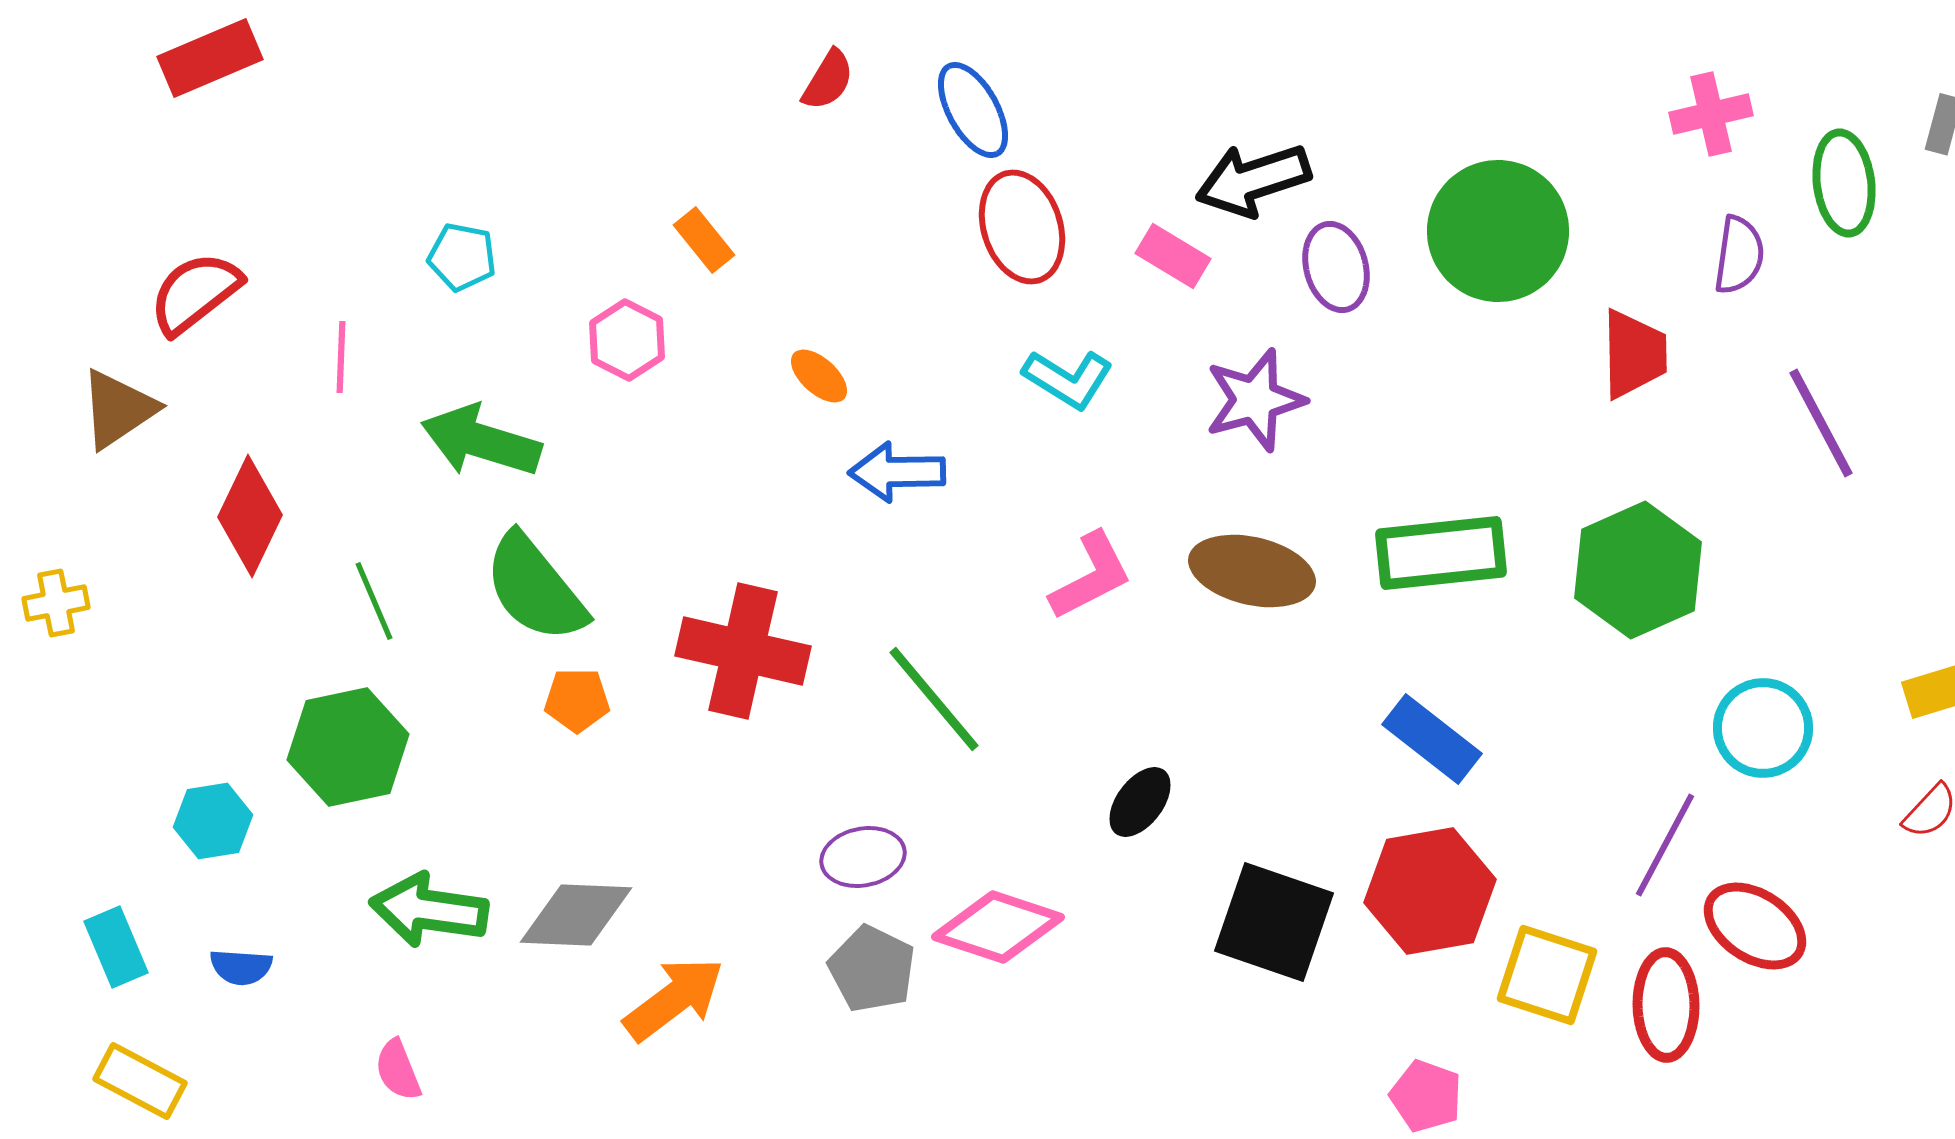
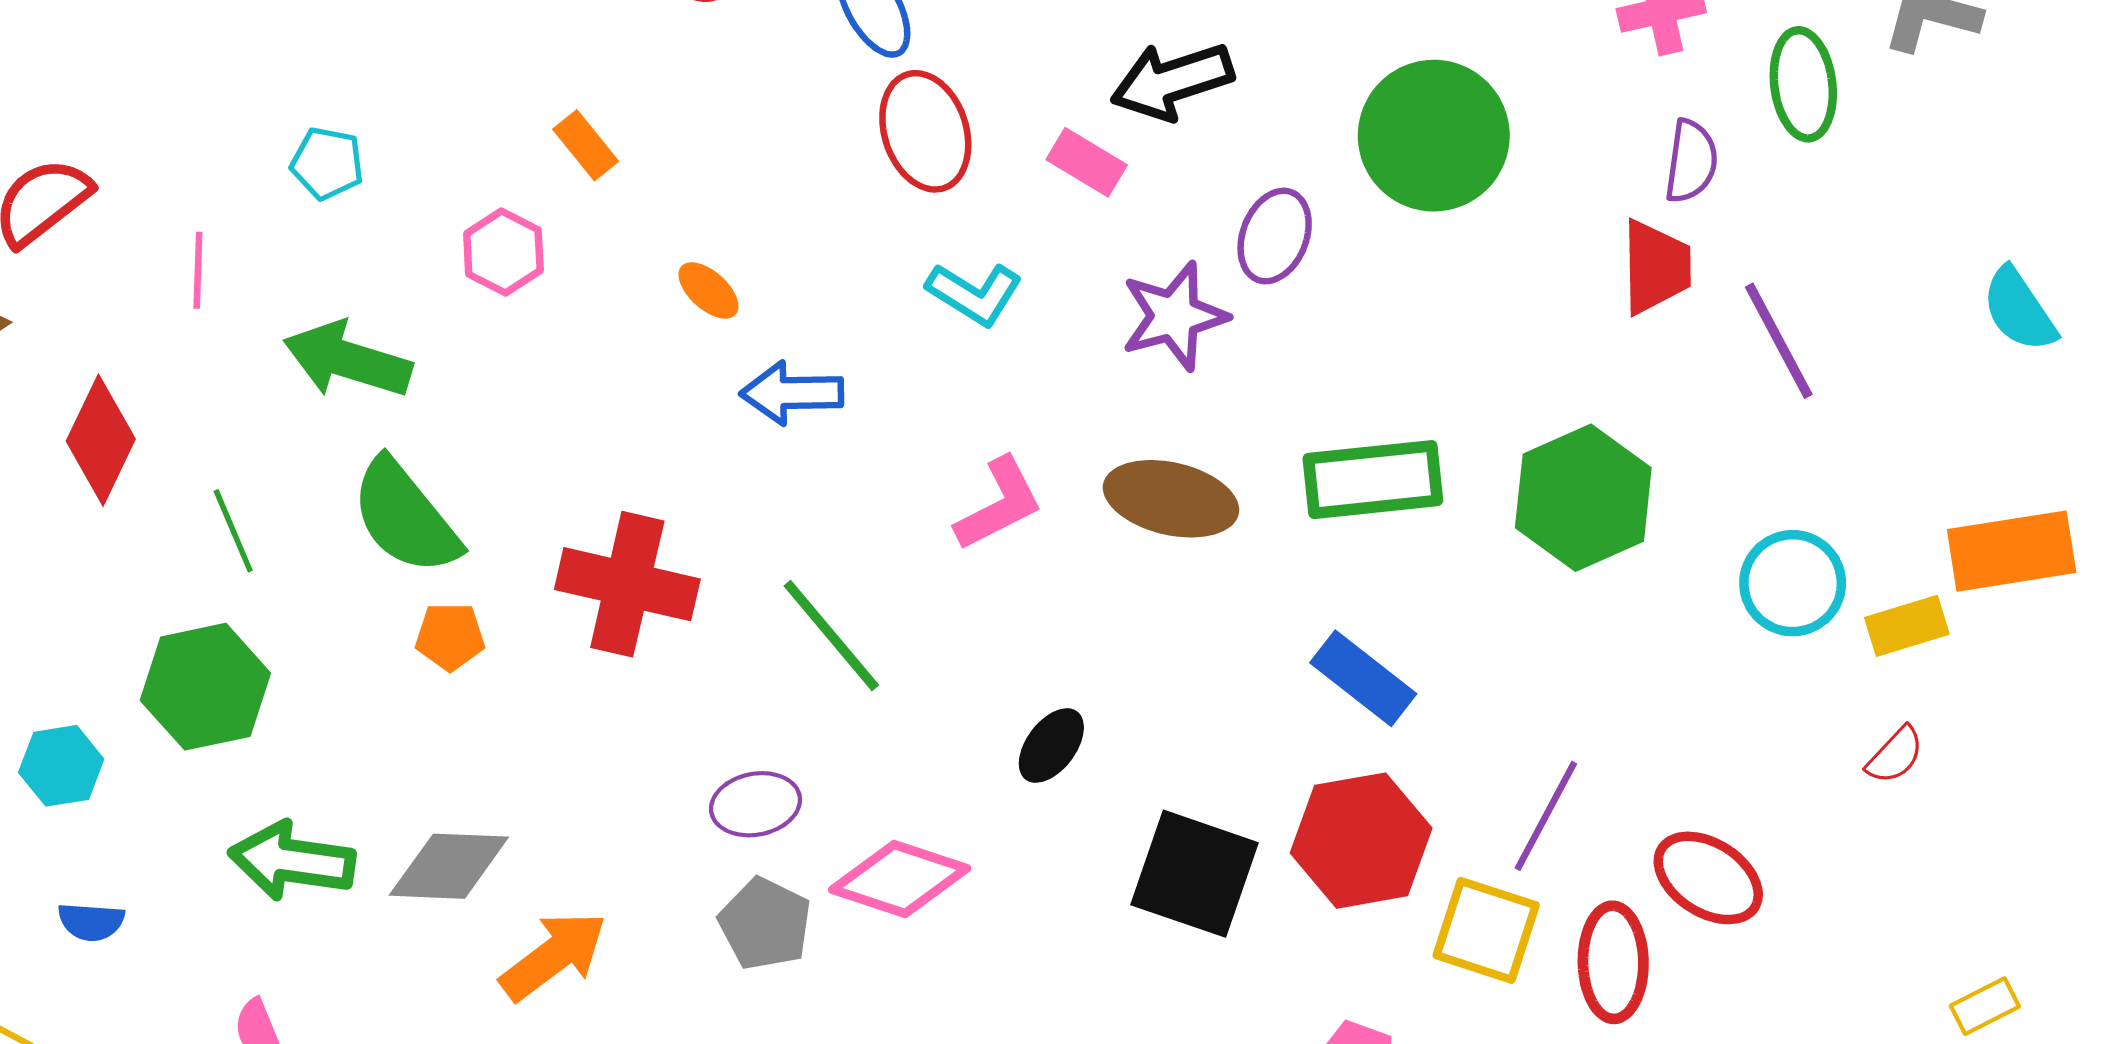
purple ellipse: (1336, 267) -> (1275, 236), moved, turned 36
red trapezoid: (1634, 354) -> (1656, 267), moved
cyan circle: (1763, 728) -> (1793, 583), moved
purple line: (1665, 845) -> (1546, 816), moved

